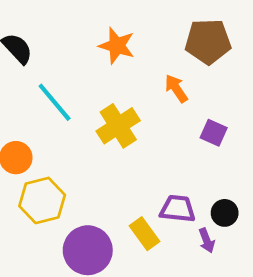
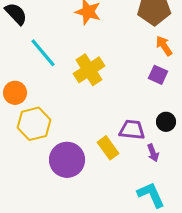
orange arrow: (176, 88) -> (164, 46), moved
black circle: (225, 213) -> (166, 122), moved

